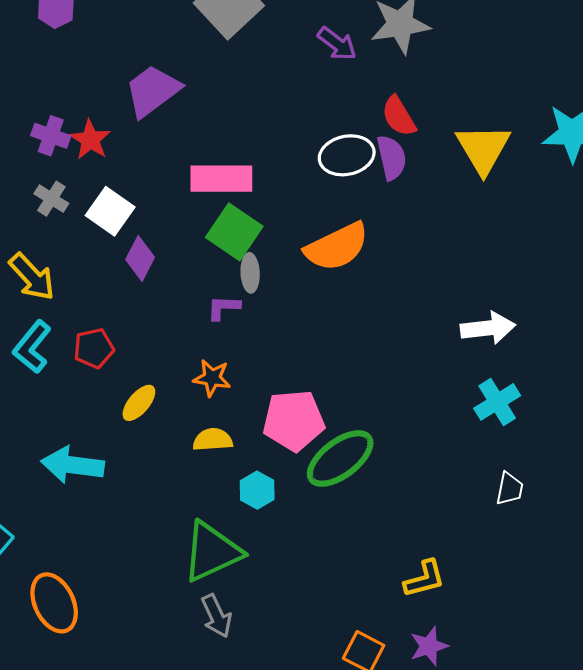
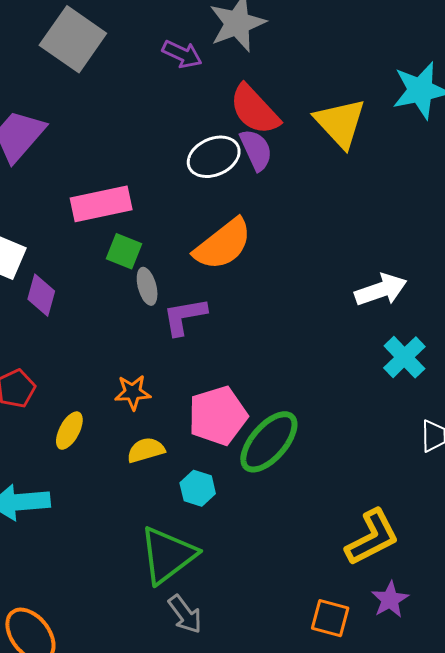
red semicircle: (399, 116) -> (255, 110), size x1.4
green square: (234, 232) -> (124, 251), size x0.7
purple L-shape: (223, 308) -> (185, 316), moved, size x1.4
yellow L-shape: (424, 579) -> (372, 537), size x1.4

